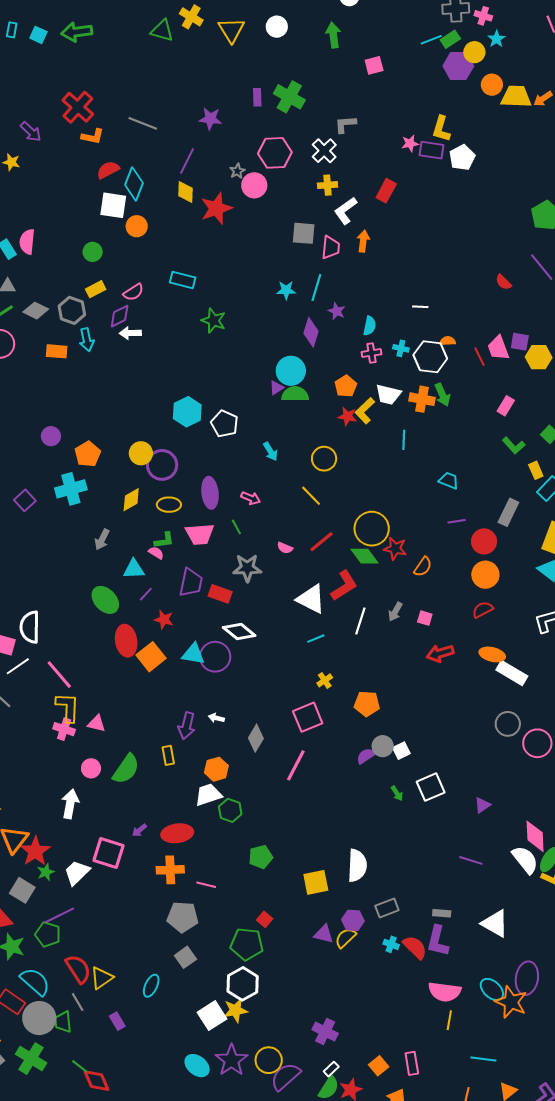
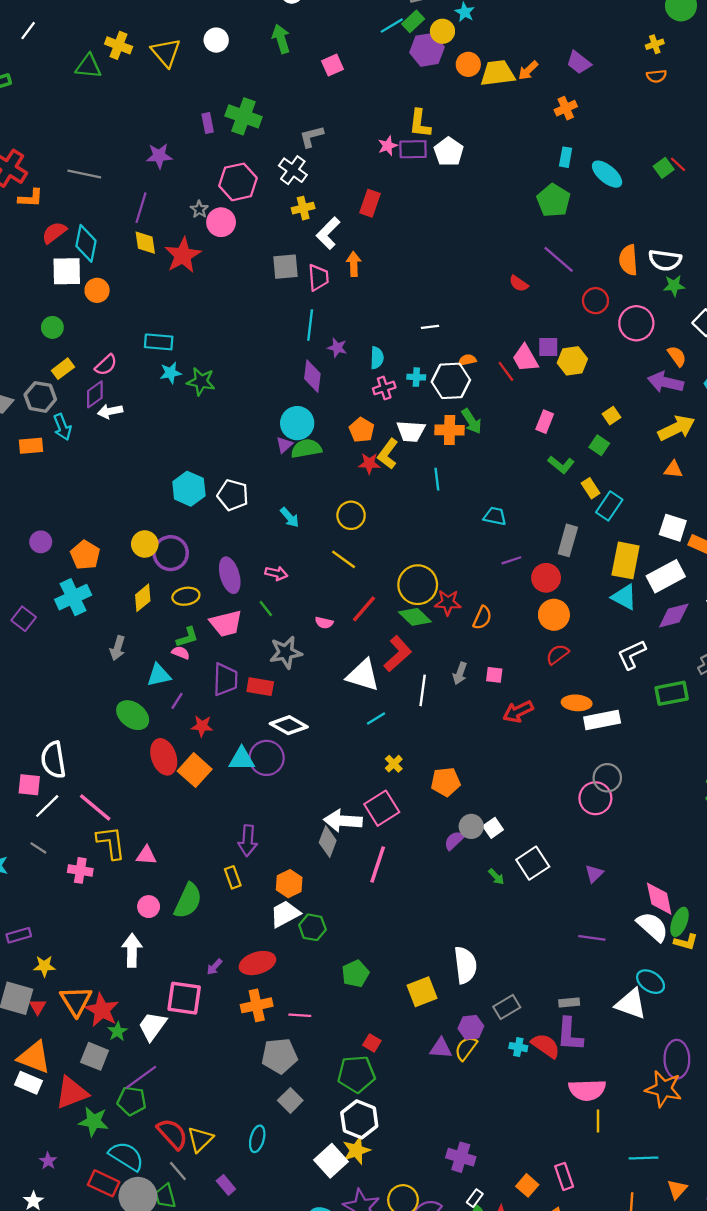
cyan star: (286, 290) -> (171, 373), moved
white rectangle: (512, 673) -> (602, 720), turned -32
white arrow: (216, 718) -> (343, 821), moved, size x2.0
pink cross: (64, 729) -> (80, 870), moved
pink circle: (537, 743) -> (595, 798), moved
cyan ellipse: (492, 989) -> (651, 982), moved

